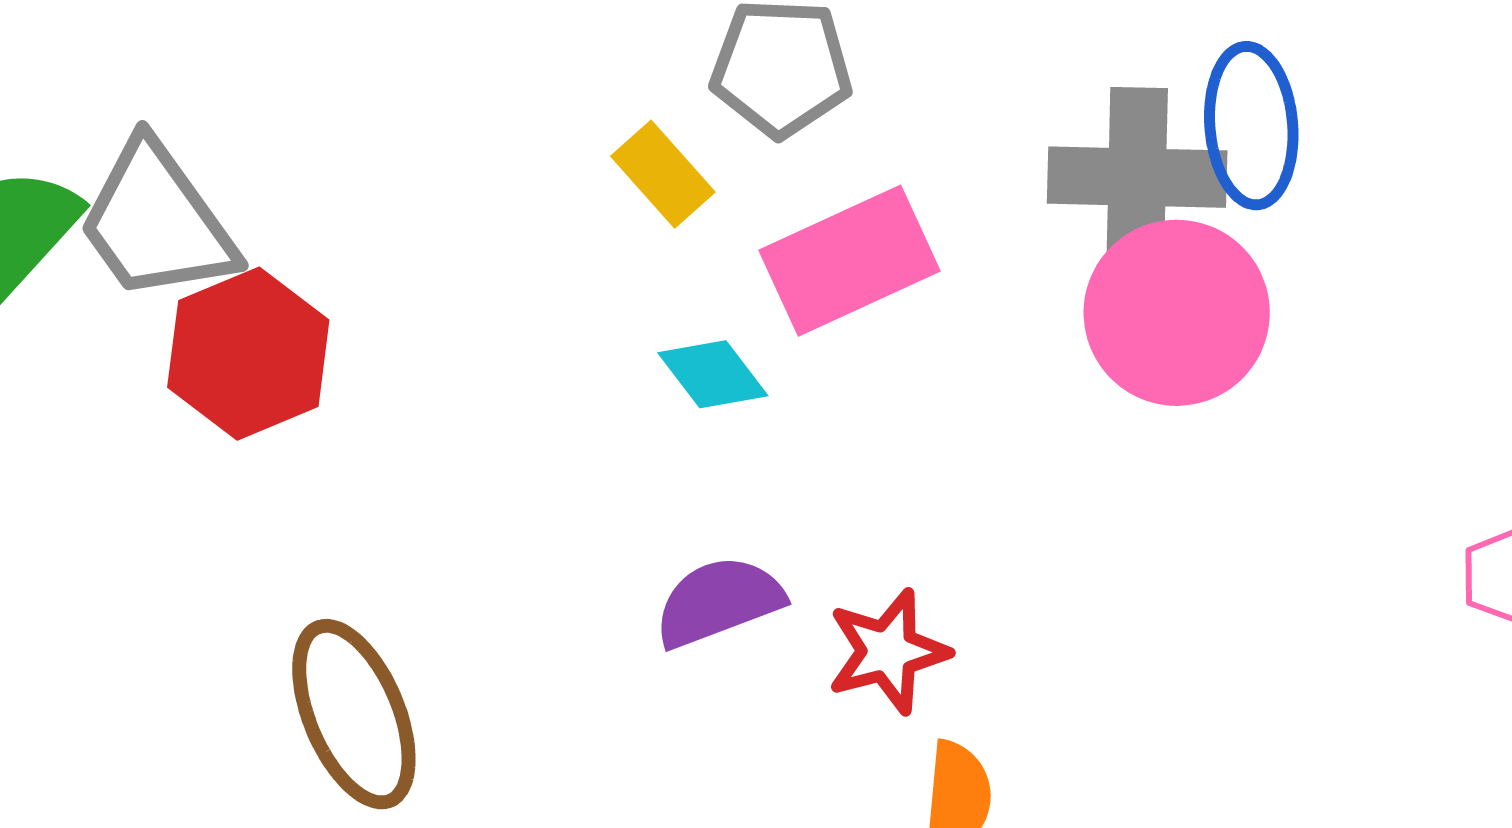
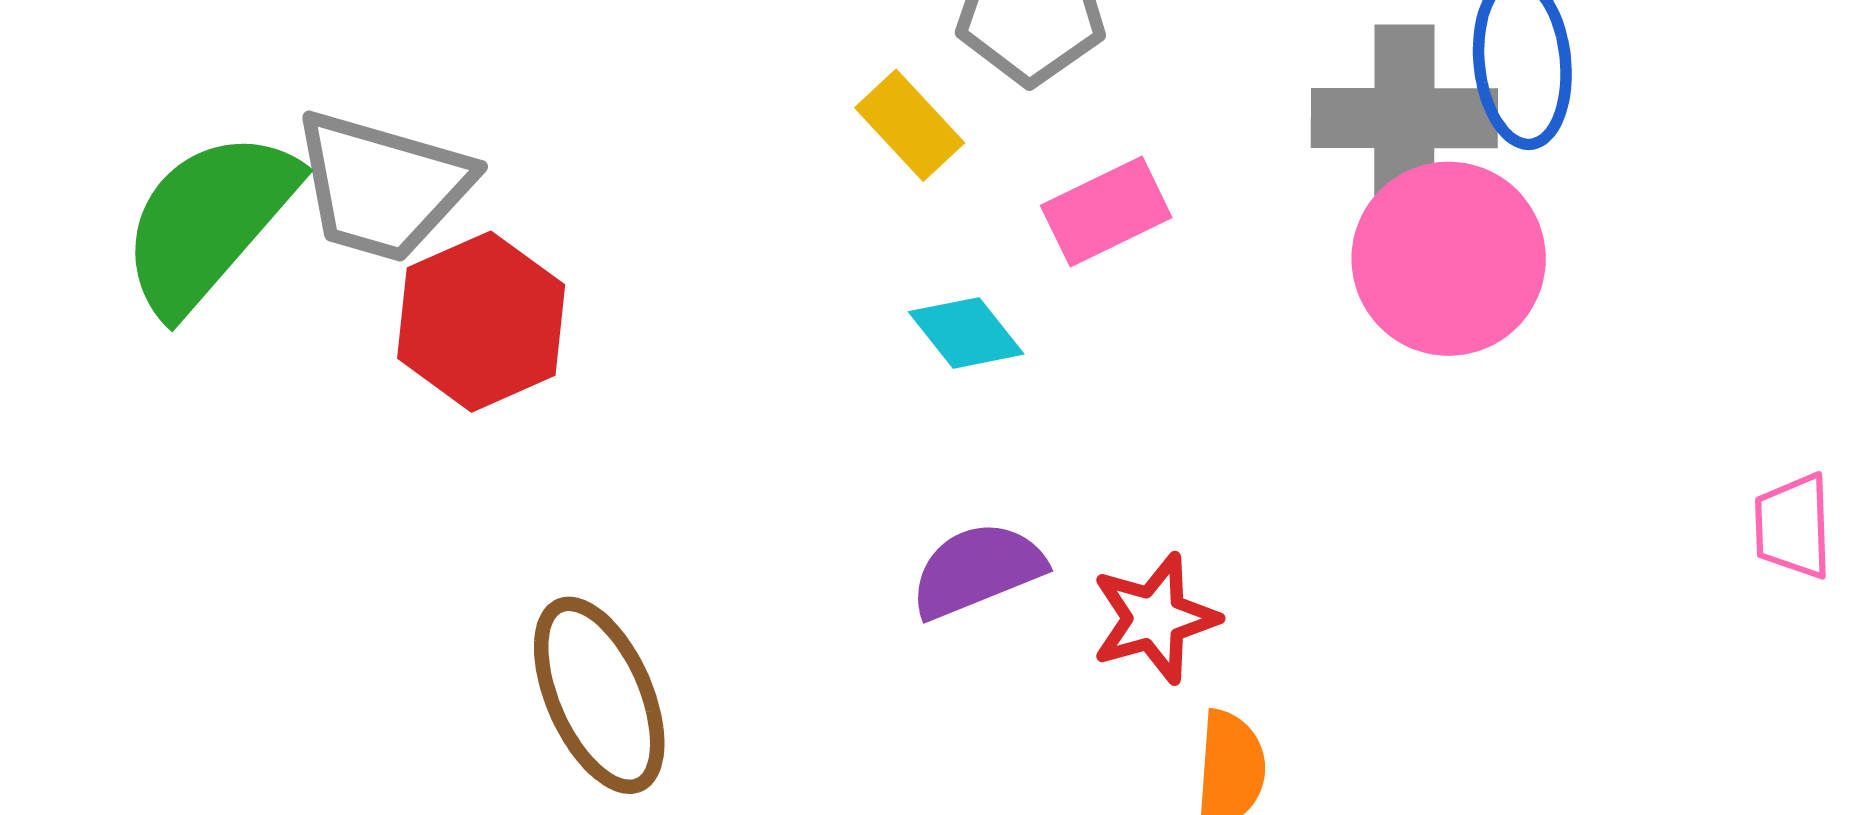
gray trapezoid: (157, 222) -> (383, 186), turned -37
pink rectangle: (850, 261) -> (1106, 211), size x0.7

